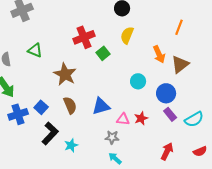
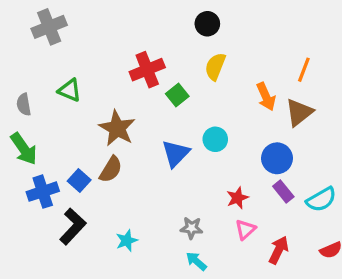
orange line: (179, 27) -> (304, 70), moved
cyan circle: (138, 81) -> (215, 139), moved
brown semicircle: (70, 105) -> (111, 169), moved, turned 54
blue triangle: (101, 106) -> (176, 154), moved, turned -30
pink triangle: (123, 119) -> (245, 230), moved, turned -48
black L-shape: (50, 133) -> (73, 226), moved

